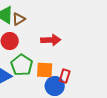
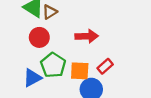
red rectangle: (65, 76) -> (105, 66), moved, turned 32

